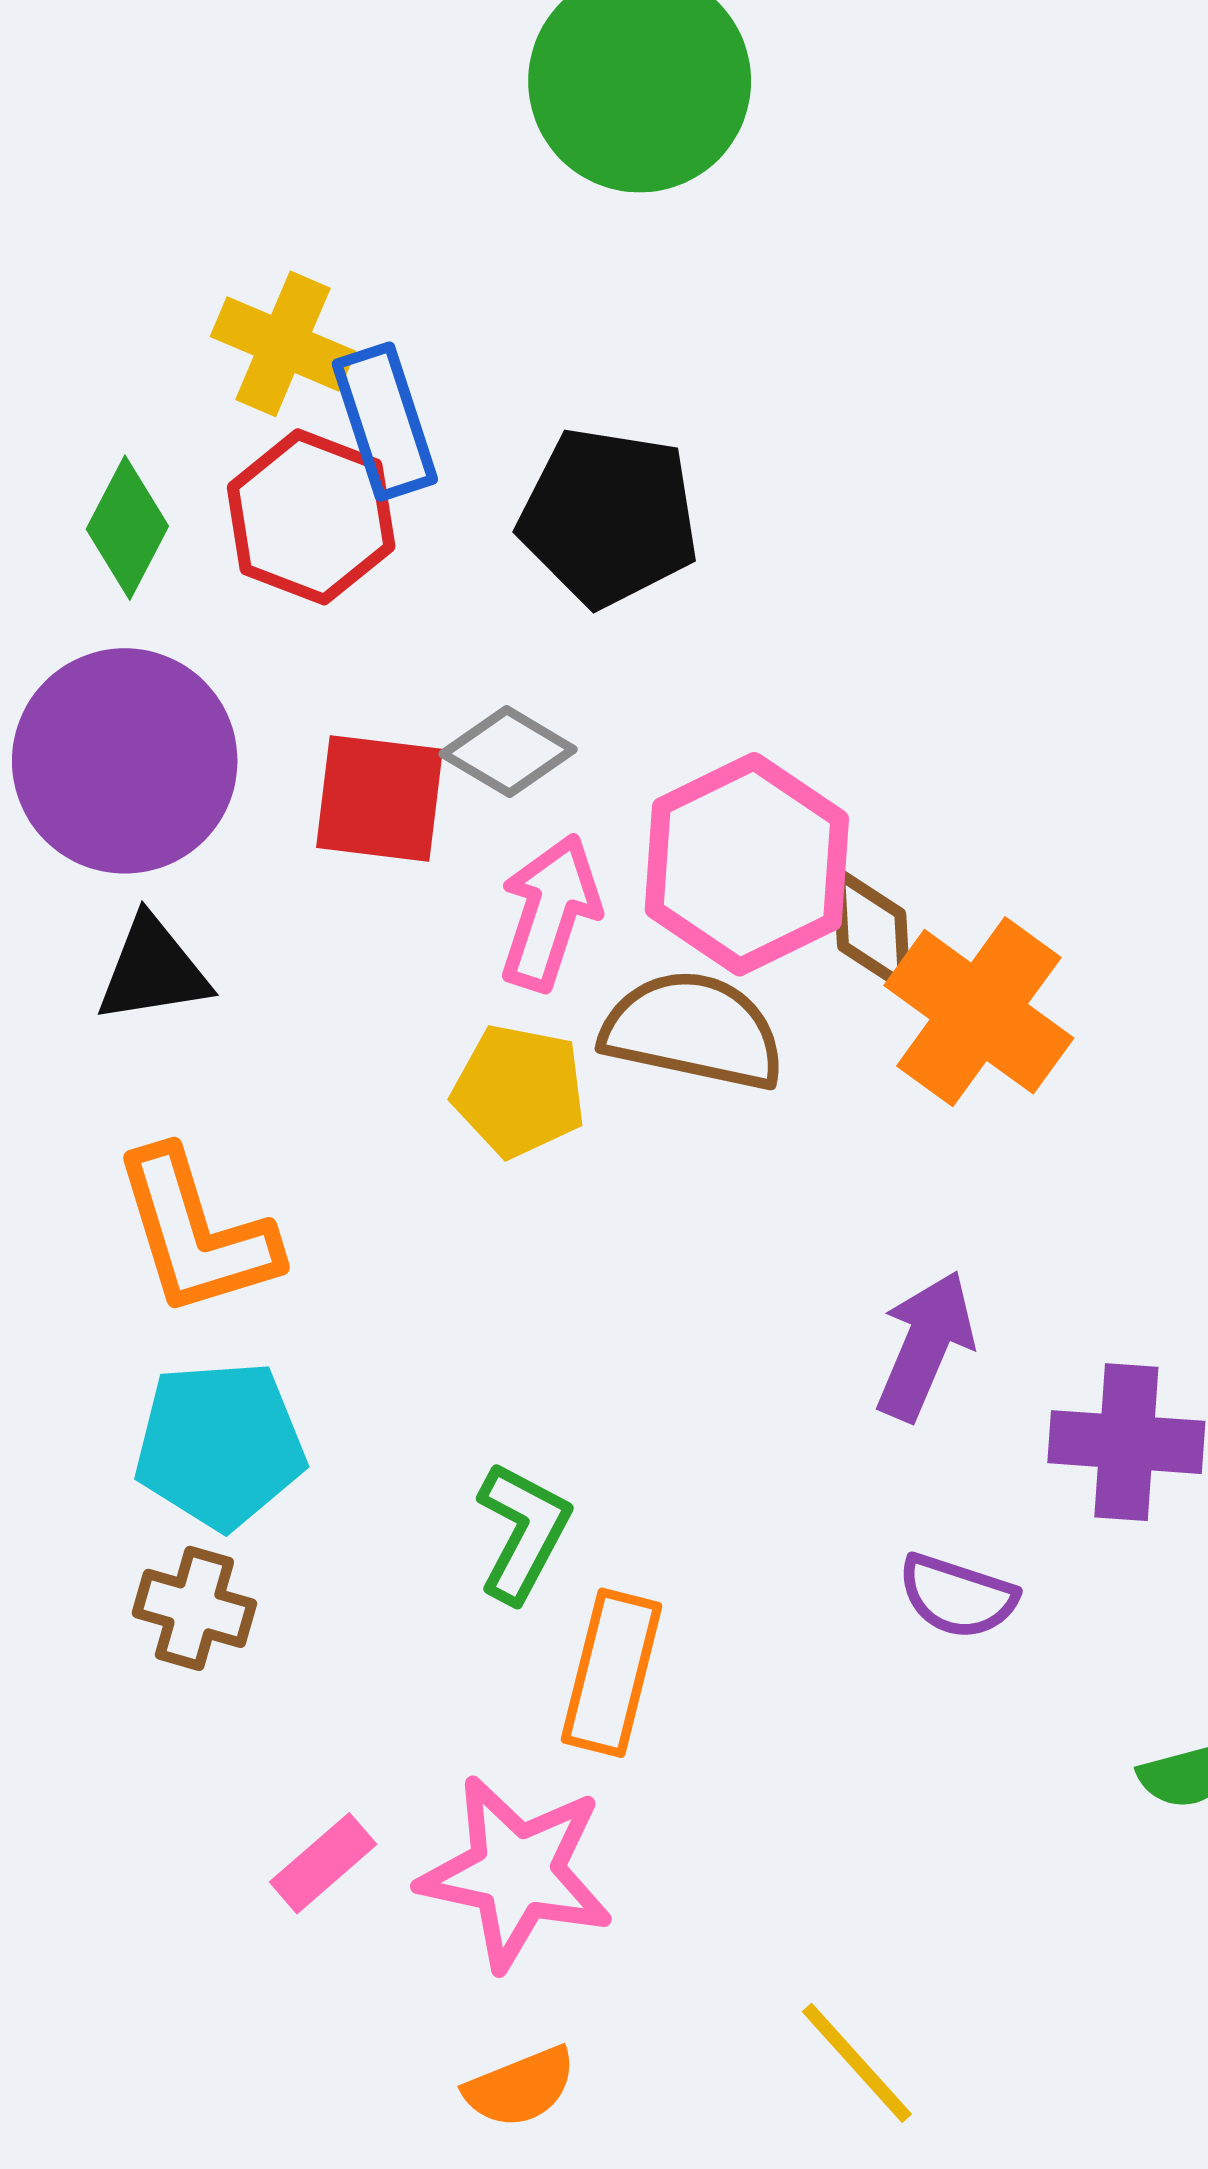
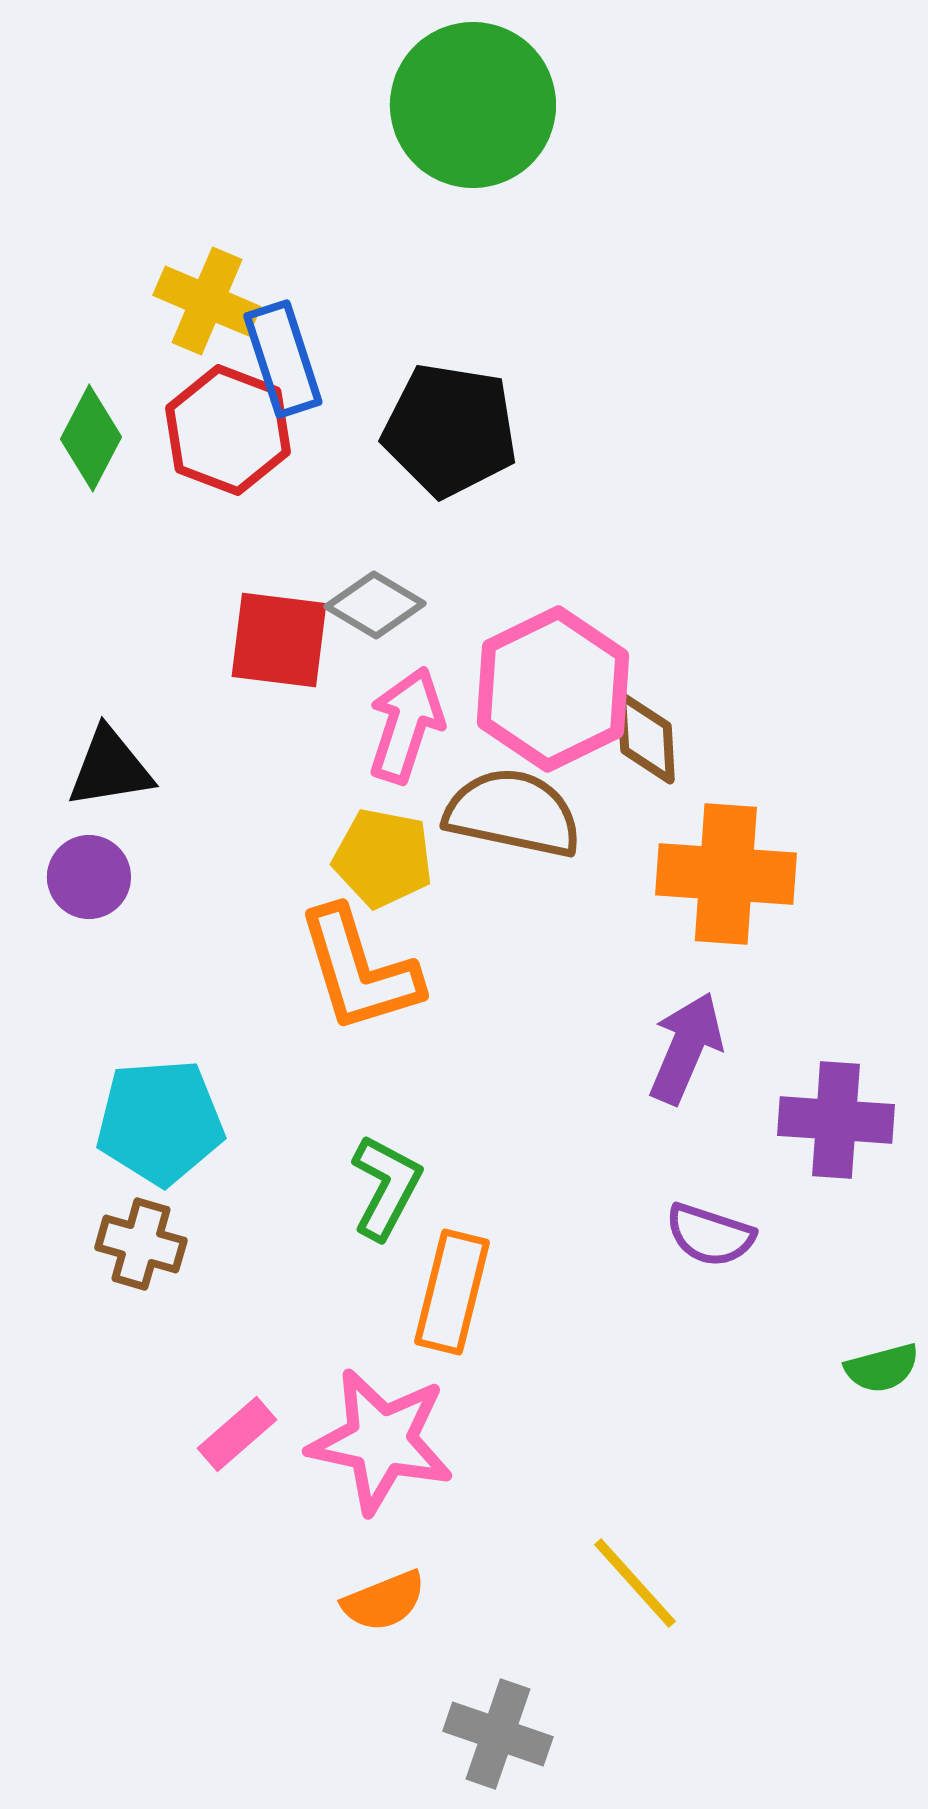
purple circle: (125, 761) -> (89, 877), moved, size x0.5
orange cross: (979, 1012) -> (726, 874), moved, turned -32
orange L-shape: (196, 1233) -> (359, 970), moved

